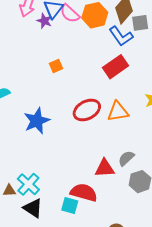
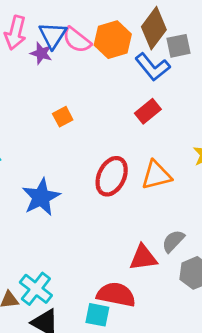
red rectangle: (115, 67) -> (148, 111), size x0.7
red ellipse: (87, 110) -> (112, 176), turned -32

